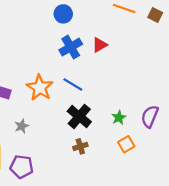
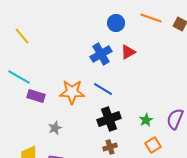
blue circle: (63, 14) -> (116, 23), moved
orange star: (40, 88) -> (72, 92), turned -30
black cross: (79, 116) -> (109, 119), turned 30

